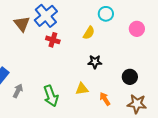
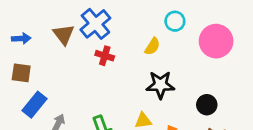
pink circle: (137, 29) -> (216, 41), size x1.6
black star: (95, 62) -> (160, 85), size x1.5

